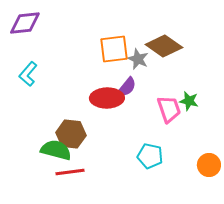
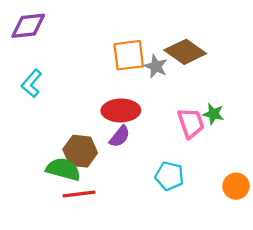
purple semicircle: (127, 87) -> (120, 136), moved

